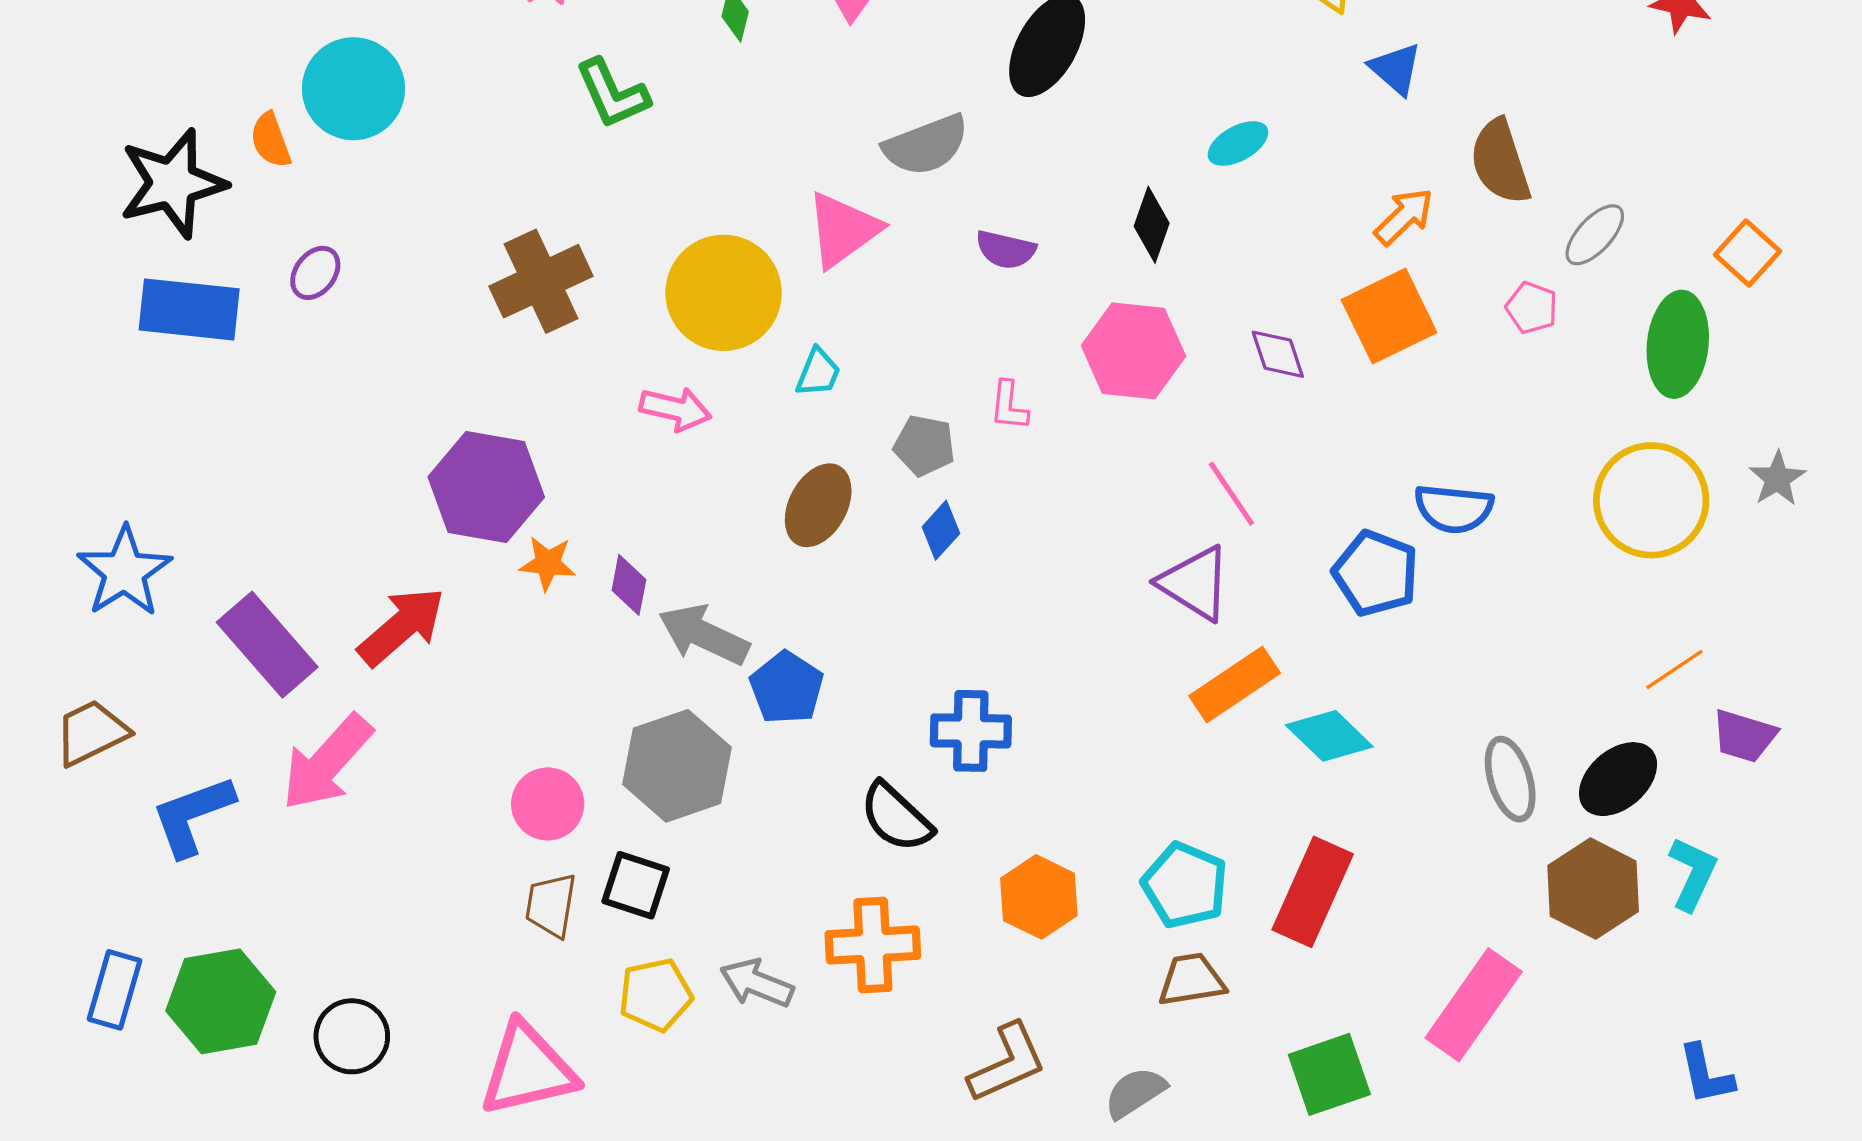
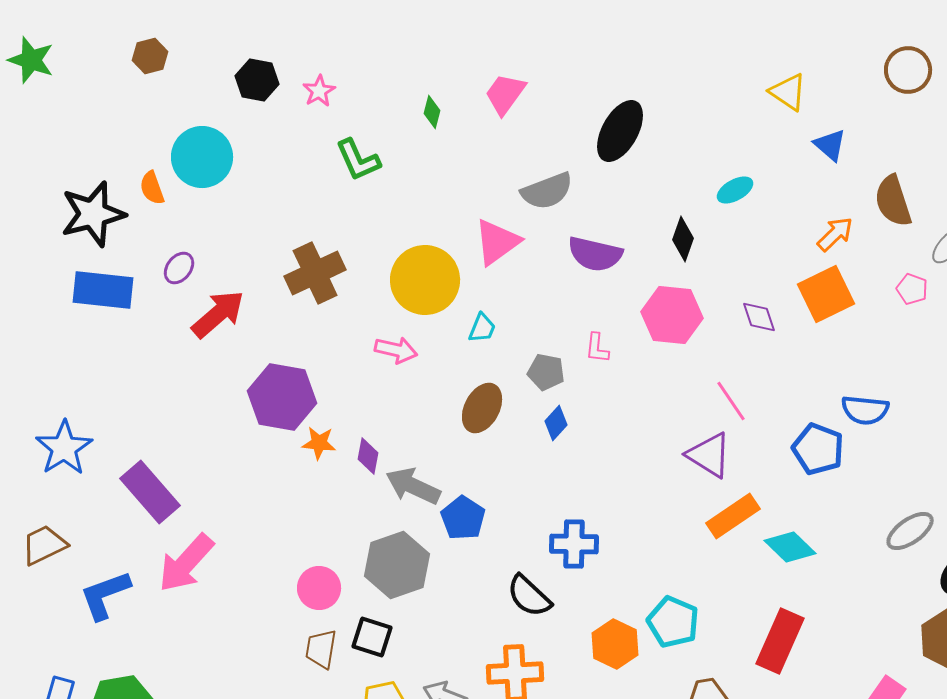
purple semicircle: (1006, 250) -> (595, 254), size x1.5
red arrow: (402, 626) -> (218, 314), moved
gray ellipse: (1510, 779) -> (910, 531), moved, turned 72
cyan pentagon: (1185, 885) -> (673, 622), moved

